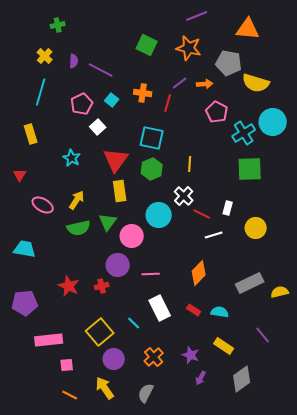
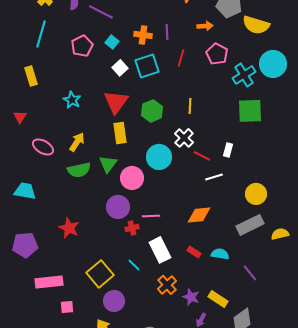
purple line: (180, 83) -> (167, 32), moved, turned -56
red line: (168, 103) -> (181, 58), moved
white square: (98, 127) -> (120, 68), moved
cyan square: (152, 138) -> (147, 66), moved, turned -30
yellow circle: (256, 228) -> (256, 194), moved
orange diamond: (199, 273) -> (199, 215), turned 40
red cross: (102, 286) -> (132, 228), moved
purple line: (263, 335) -> (250, 273), moved
yellow rectangle: (224, 346) -> (218, 299), moved
orange cross: (154, 357) -> (167, 285), moved

